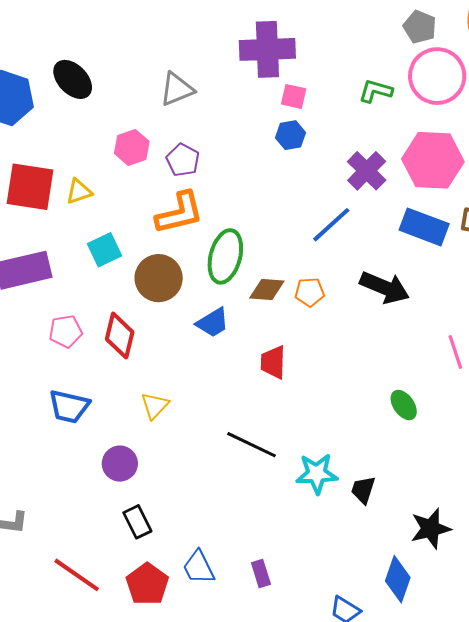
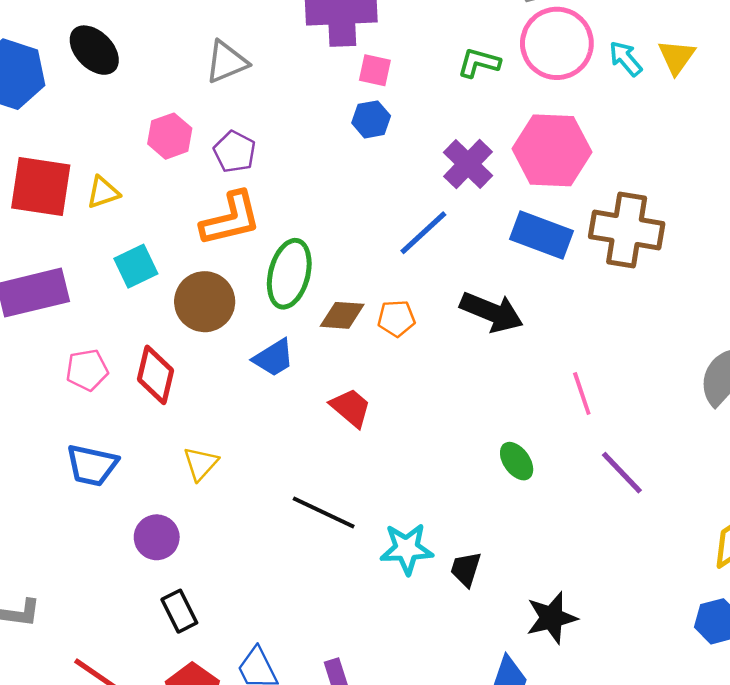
red trapezoid: (273, 362) -> (351, 408), turned 129

